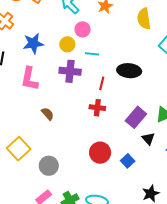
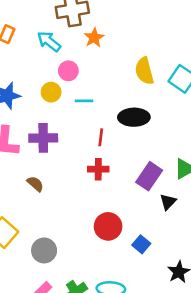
yellow semicircle: (144, 19) -> (144, 71), moved
purple cross: (70, 71) -> (43, 138), moved
black triangle: (148, 139) -> (168, 202), turned 32
blue square: (128, 161) -> (141, 244), moved

